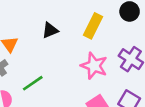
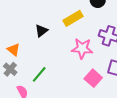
yellow rectangle: (93, 26) -> (73, 18), turned 48

